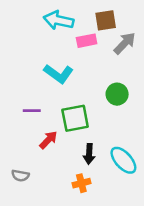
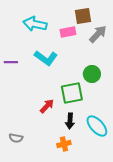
cyan arrow: (59, 20) -> (35, 24), moved
purple line: (32, 111) -> (11, 62), moved
green square: (75, 118) -> (72, 93), moved
red arrow: (48, 140) -> (47, 106), moved

